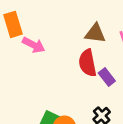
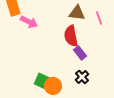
purple rectangle: (107, 77) -> (80, 53), moved

